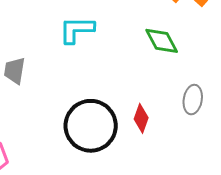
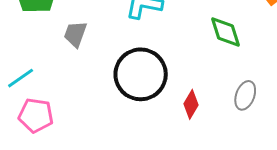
black circle: (91, 126) -> (141, 74), moved

